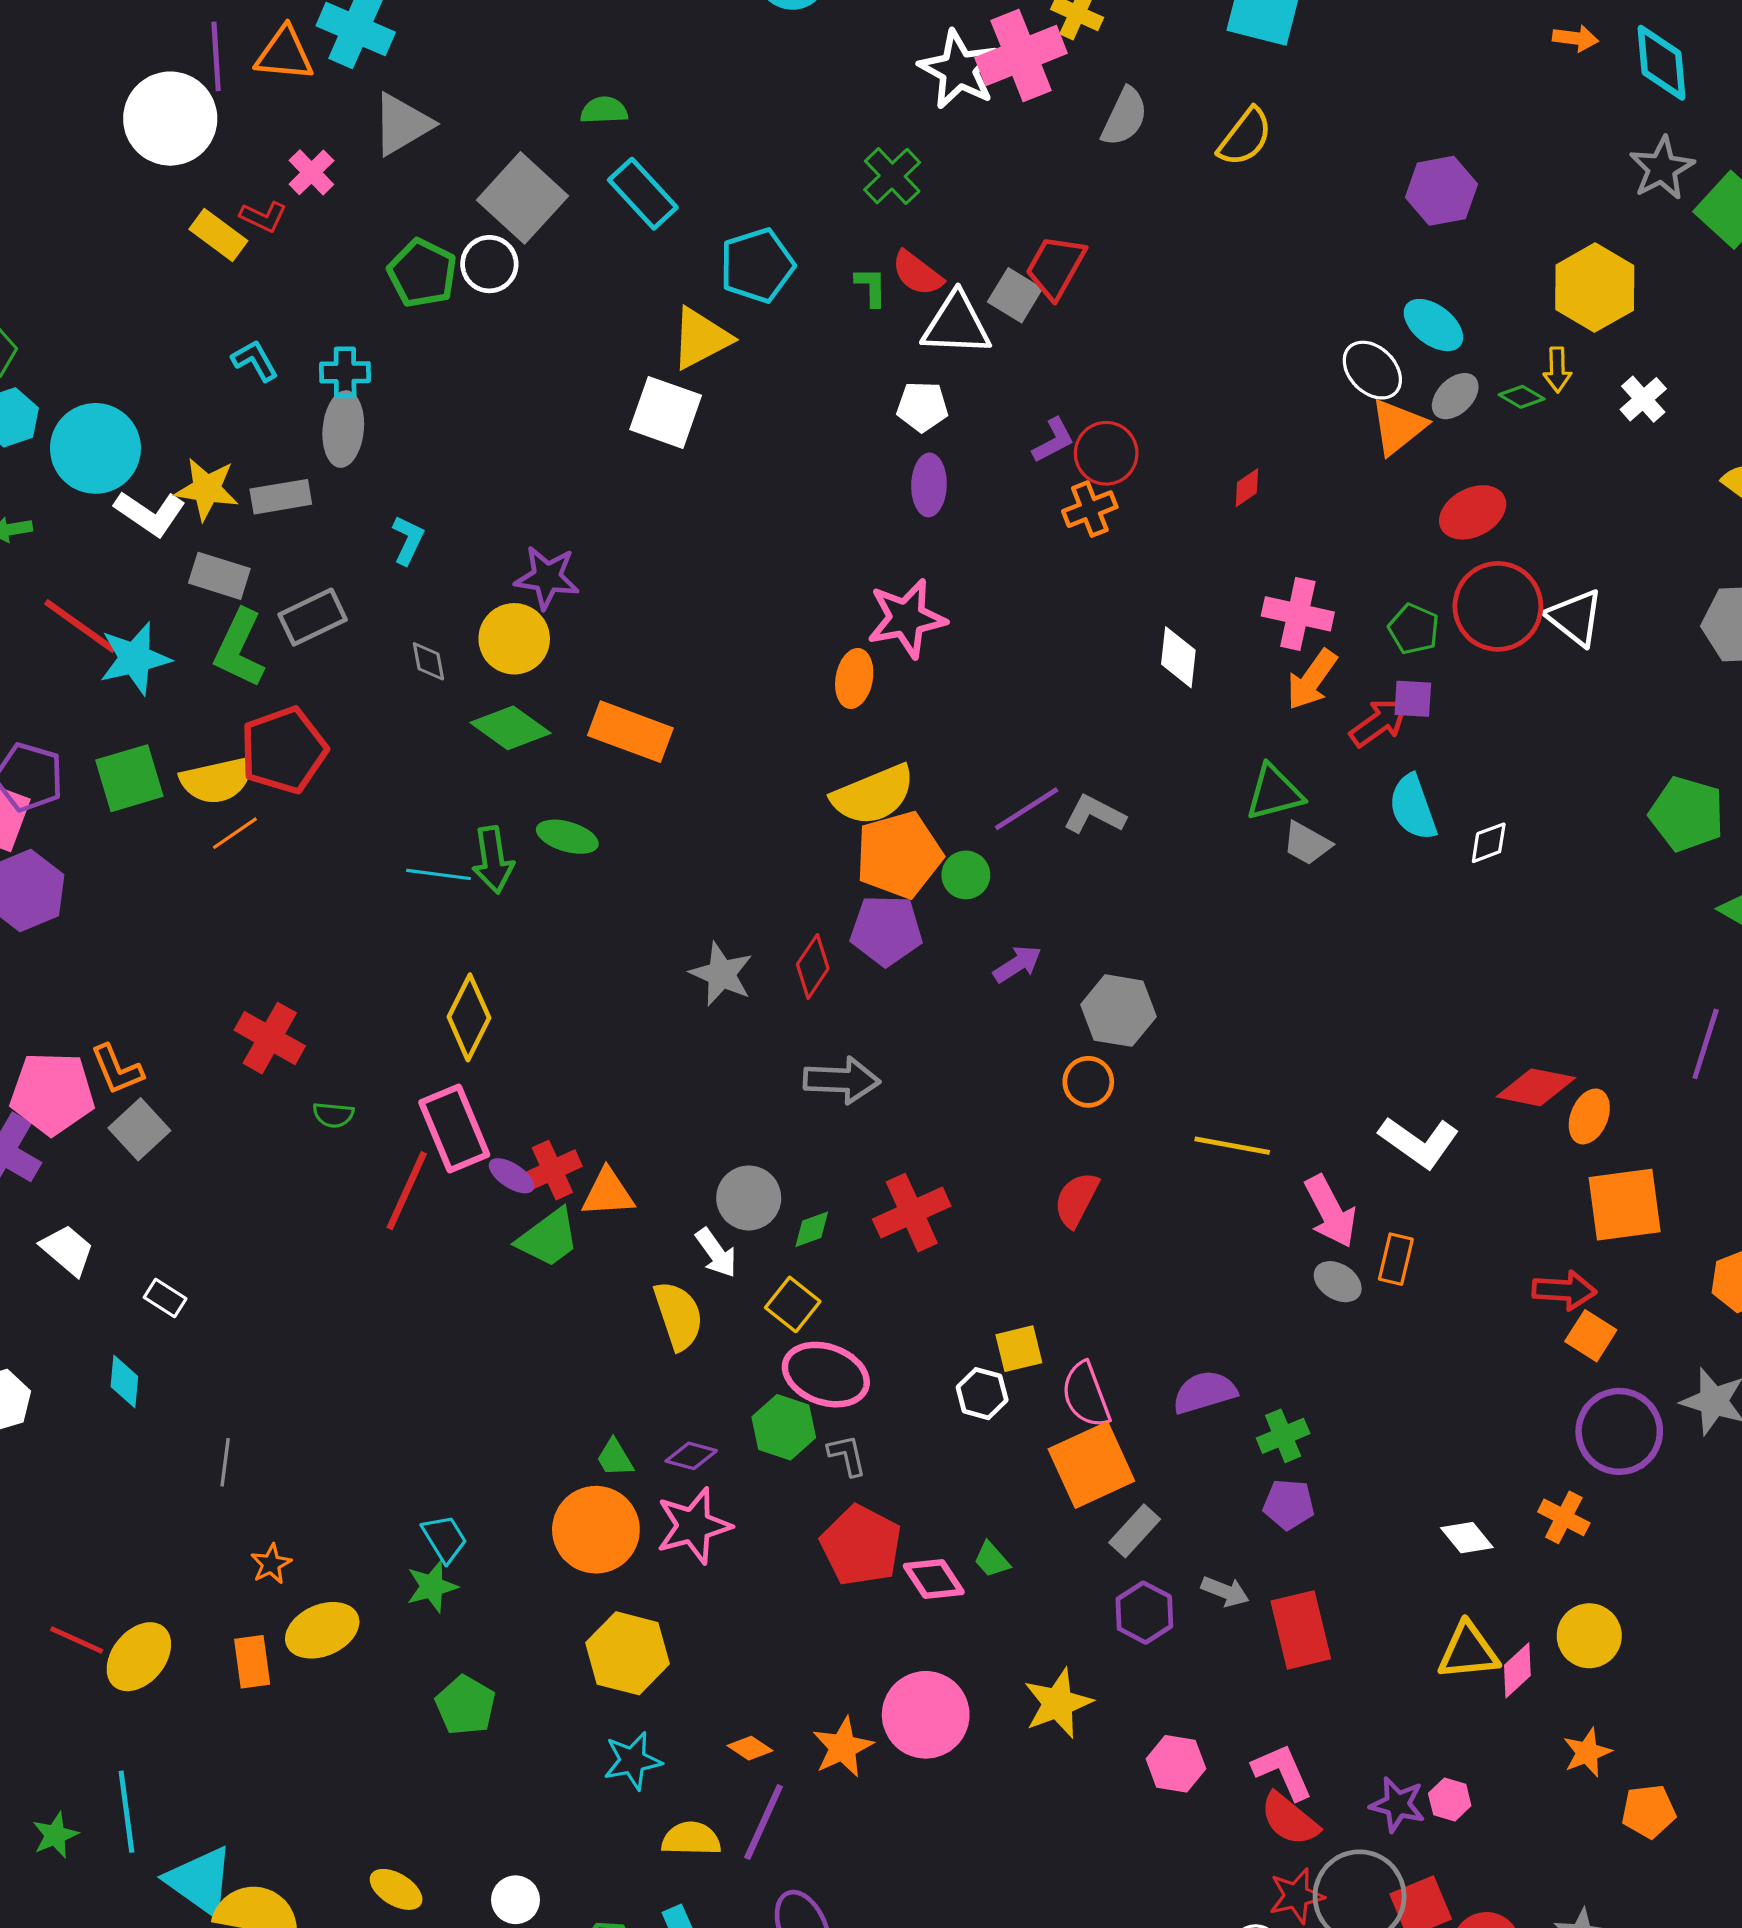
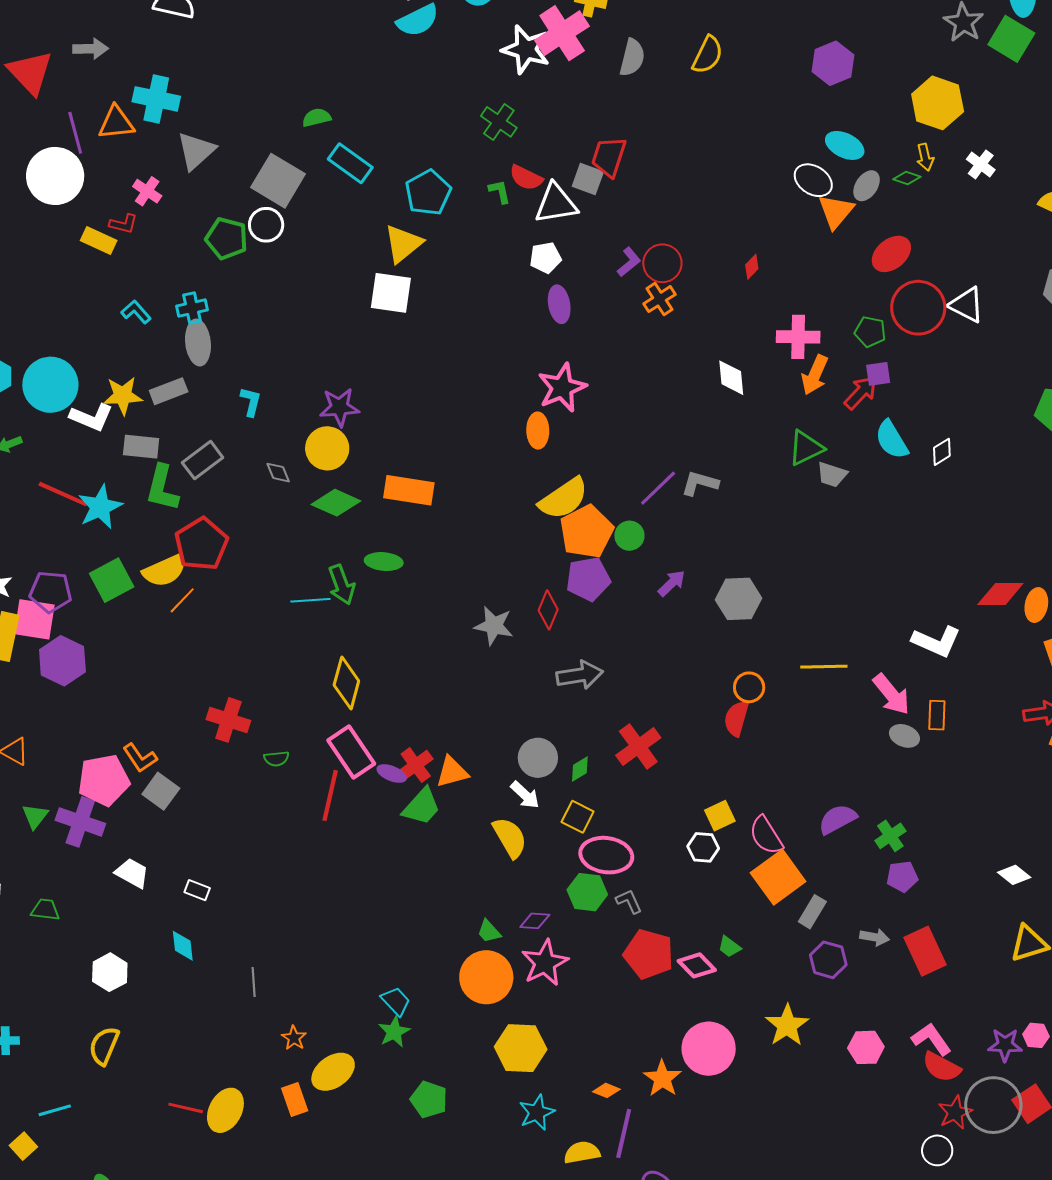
orange circle: (1088, 1082) -> (749, 687), moved

